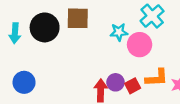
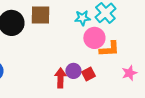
cyan star: (119, 32) -> (82, 18), moved
orange L-shape: (157, 78) -> (109, 49), moved

